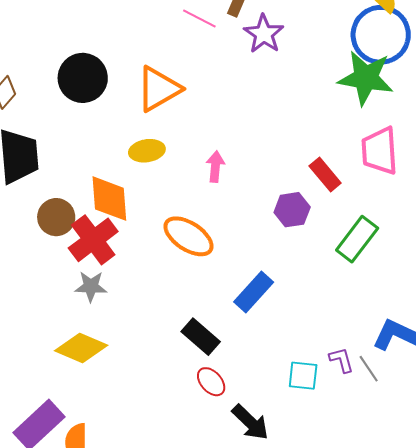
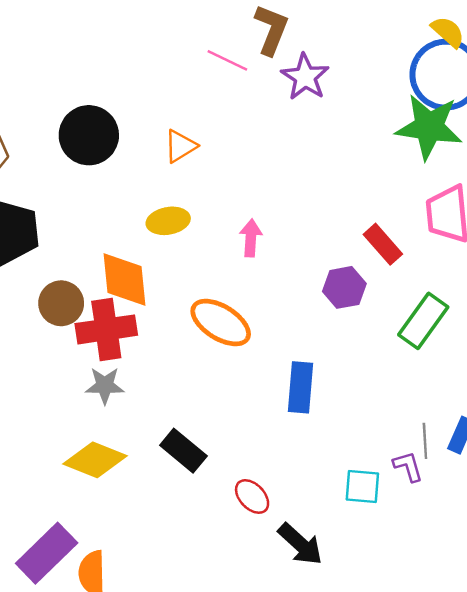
orange triangle: (159, 89) -> (180, 146), size x0.6
red cross: (93, 240) -> (106, 329), turned 30
blue rectangle: (254, 292) -> (301, 387), turned -36
black rectangle: (201, 337) -> (183, 451), moved
gray line: (369, 369) -> (425, 441), moved, turned 32

